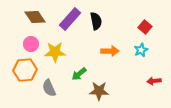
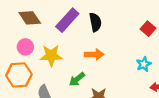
cyan star: (141, 50) -> (144, 64), moved
orange arrow: (110, 51) -> (94, 54), moved

